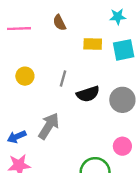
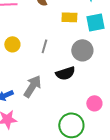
black semicircle: (88, 94) -> (65, 73), moved
gray circle: (122, 100) -> (82, 50), moved

